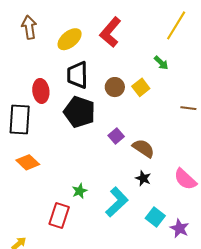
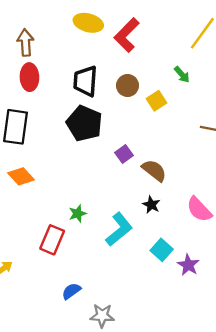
brown arrow: (29, 27) -> (25, 43), moved
yellow ellipse: (70, 39) -> (88, 23), moved, turned 50
brown circle: (115, 87) -> (128, 86), moved
red ellipse: (41, 91) -> (29, 77), moved

